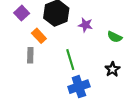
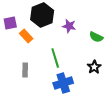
purple square: (22, 13) -> (10, 23), moved, turned 32
gray rectangle: (30, 55) -> (25, 70), moved

